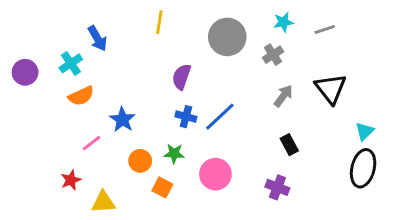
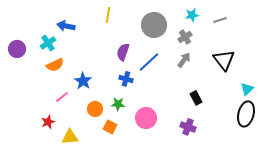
blue arrow: (97, 38) -> (66, 26), turned 132
gray arrow: (283, 96) -> (184, 60), moved
blue line: (220, 117) -> (149, 62), moved

